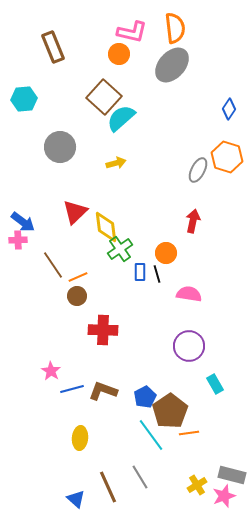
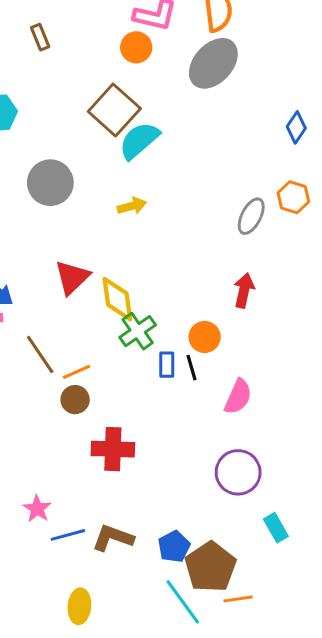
brown rectangle: (53, 47) -> (40, 37), size x0.6
orange hexagon: (227, 157) -> (293, 197), size x0.7
pink semicircle: (189, 294) -> (238, 397), turned 105

